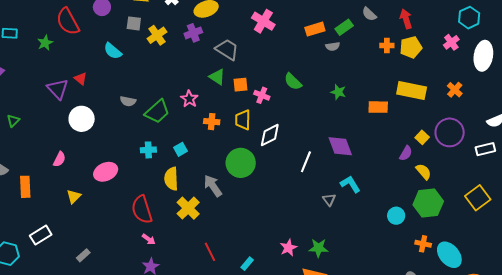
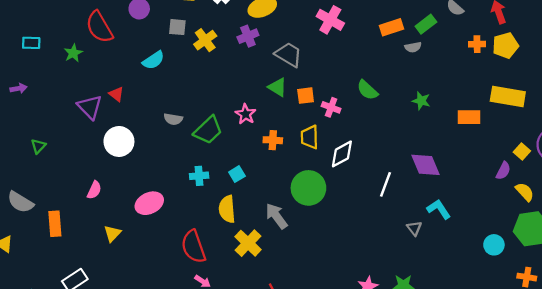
cyan semicircle: (113, 51) -> (153, 60), turned -72

